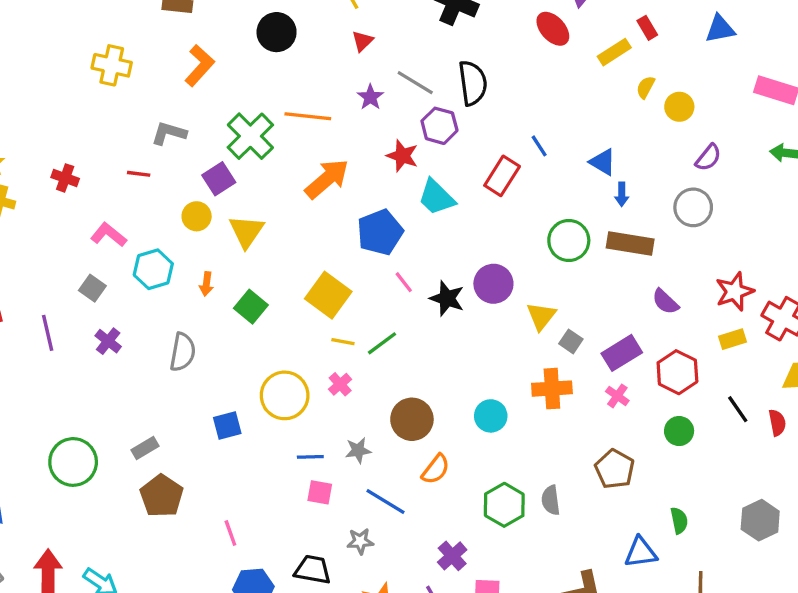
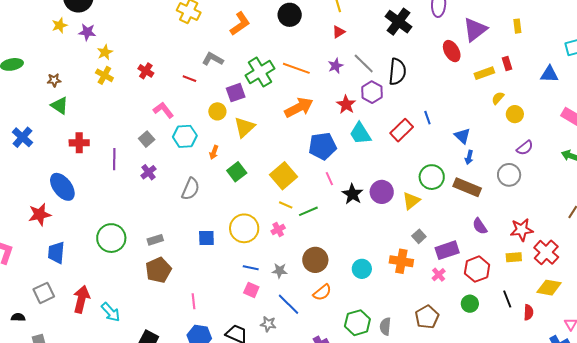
yellow triangle: (541, 316) -> (411, 201), moved

